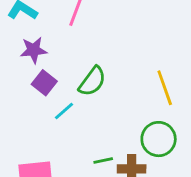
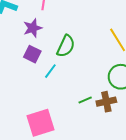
purple star: (33, 50) -> (33, 28), moved

